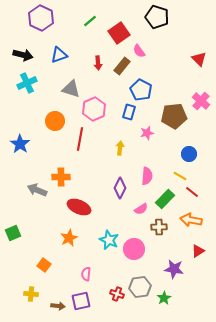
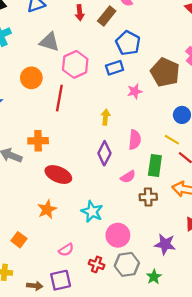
blue rectangle: (129, 112) -> (115, 68), turned 56
brown pentagon: (174, 116) -> (165, 72), turned 30
yellow arrow: (120, 148) -> (106, 117), moved
green rectangle: (165, 199) -> (155, 166), turned -36
pink circle: (134, 249) -> (118, 235), moved
pink semicircle: (86, 274) -> (66, 250), turned -128
red cross: (117, 294) -> (97, 264), moved

